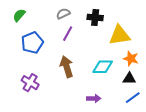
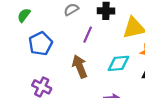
purple line: (68, 34) -> (88, 35), moved

